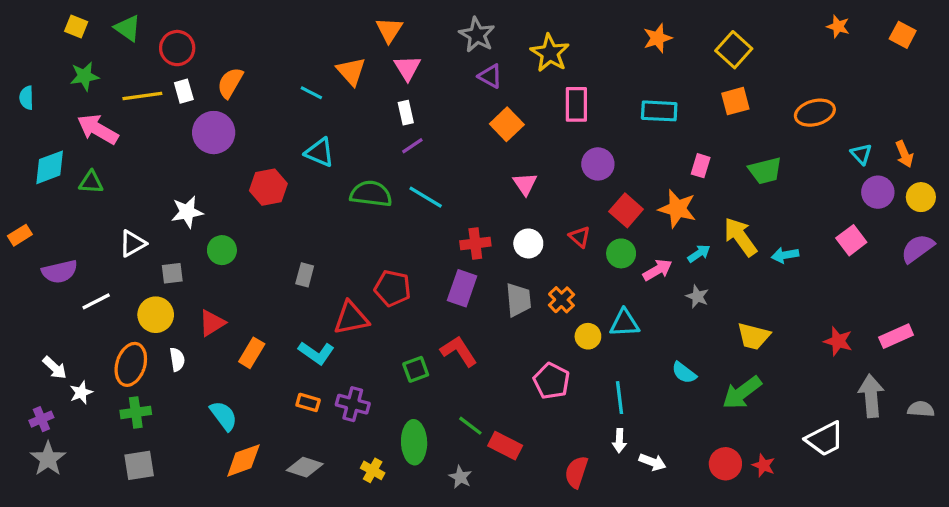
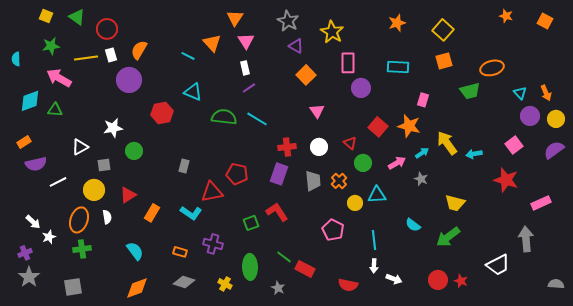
purple circle: (598, 164) -> (361, 88), moved
green trapezoid: (765, 171) -> (470, 91), moved
orange rectangle: (20, 235) -> (24, 142), moved
green circle: (621, 253) -> (363, 163), moved
red star: (838, 341) -> (506, 180), moved, size x1.4
orange rectangle: (308, 402) -> (180, 252), moved
gray semicircle: (921, 409) -> (556, 284), moved
orange diamond: (243, 460) -> (137, 288), moved
gray square: (139, 465) -> (73, 287), moved
red semicircle: (576, 472) -> (348, 285), turned -96

